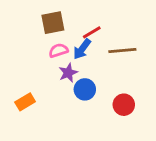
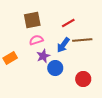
red line: (92, 32) -> (68, 23), moved
blue arrow: (82, 49) -> (63, 45), moved
orange rectangle: (25, 102) -> (10, 58), moved

